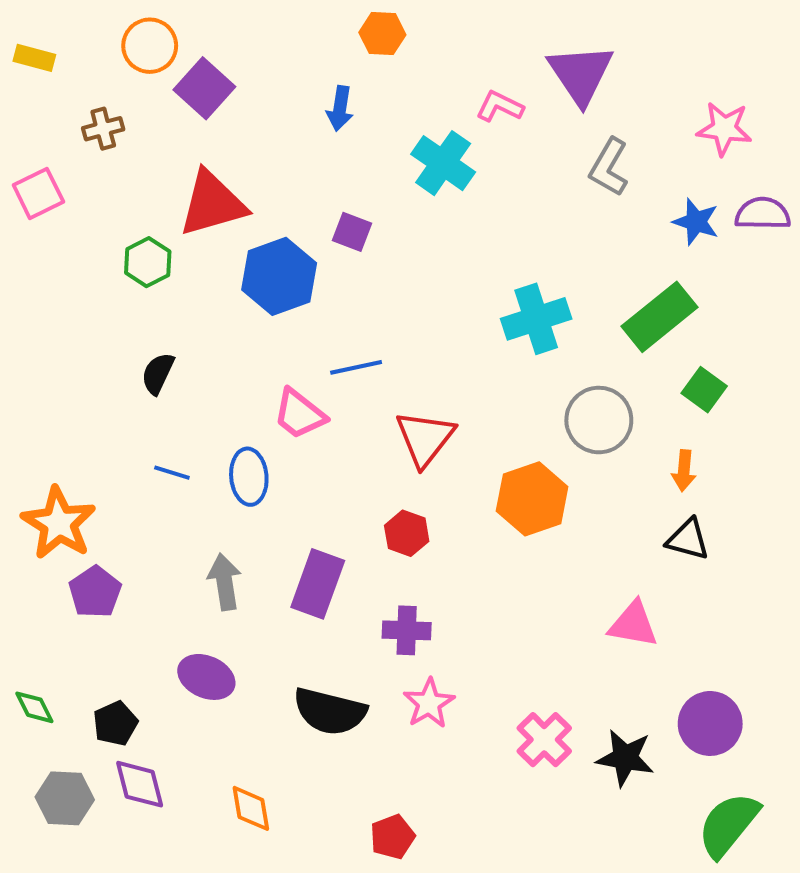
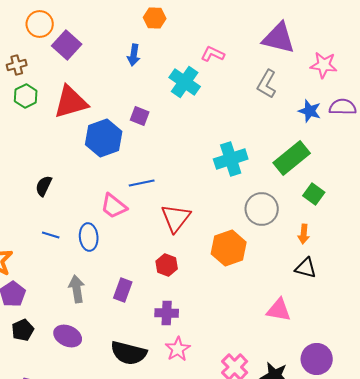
purple triangle: (581, 74) -> (279, 38), moved, turned -42
green hexagon: (148, 262) -> (26, 96), moved
purple rectangle: (318, 584) -> (123, 290), size x0.7
black pentagon: (115, 723) -> (23, 330), moved

